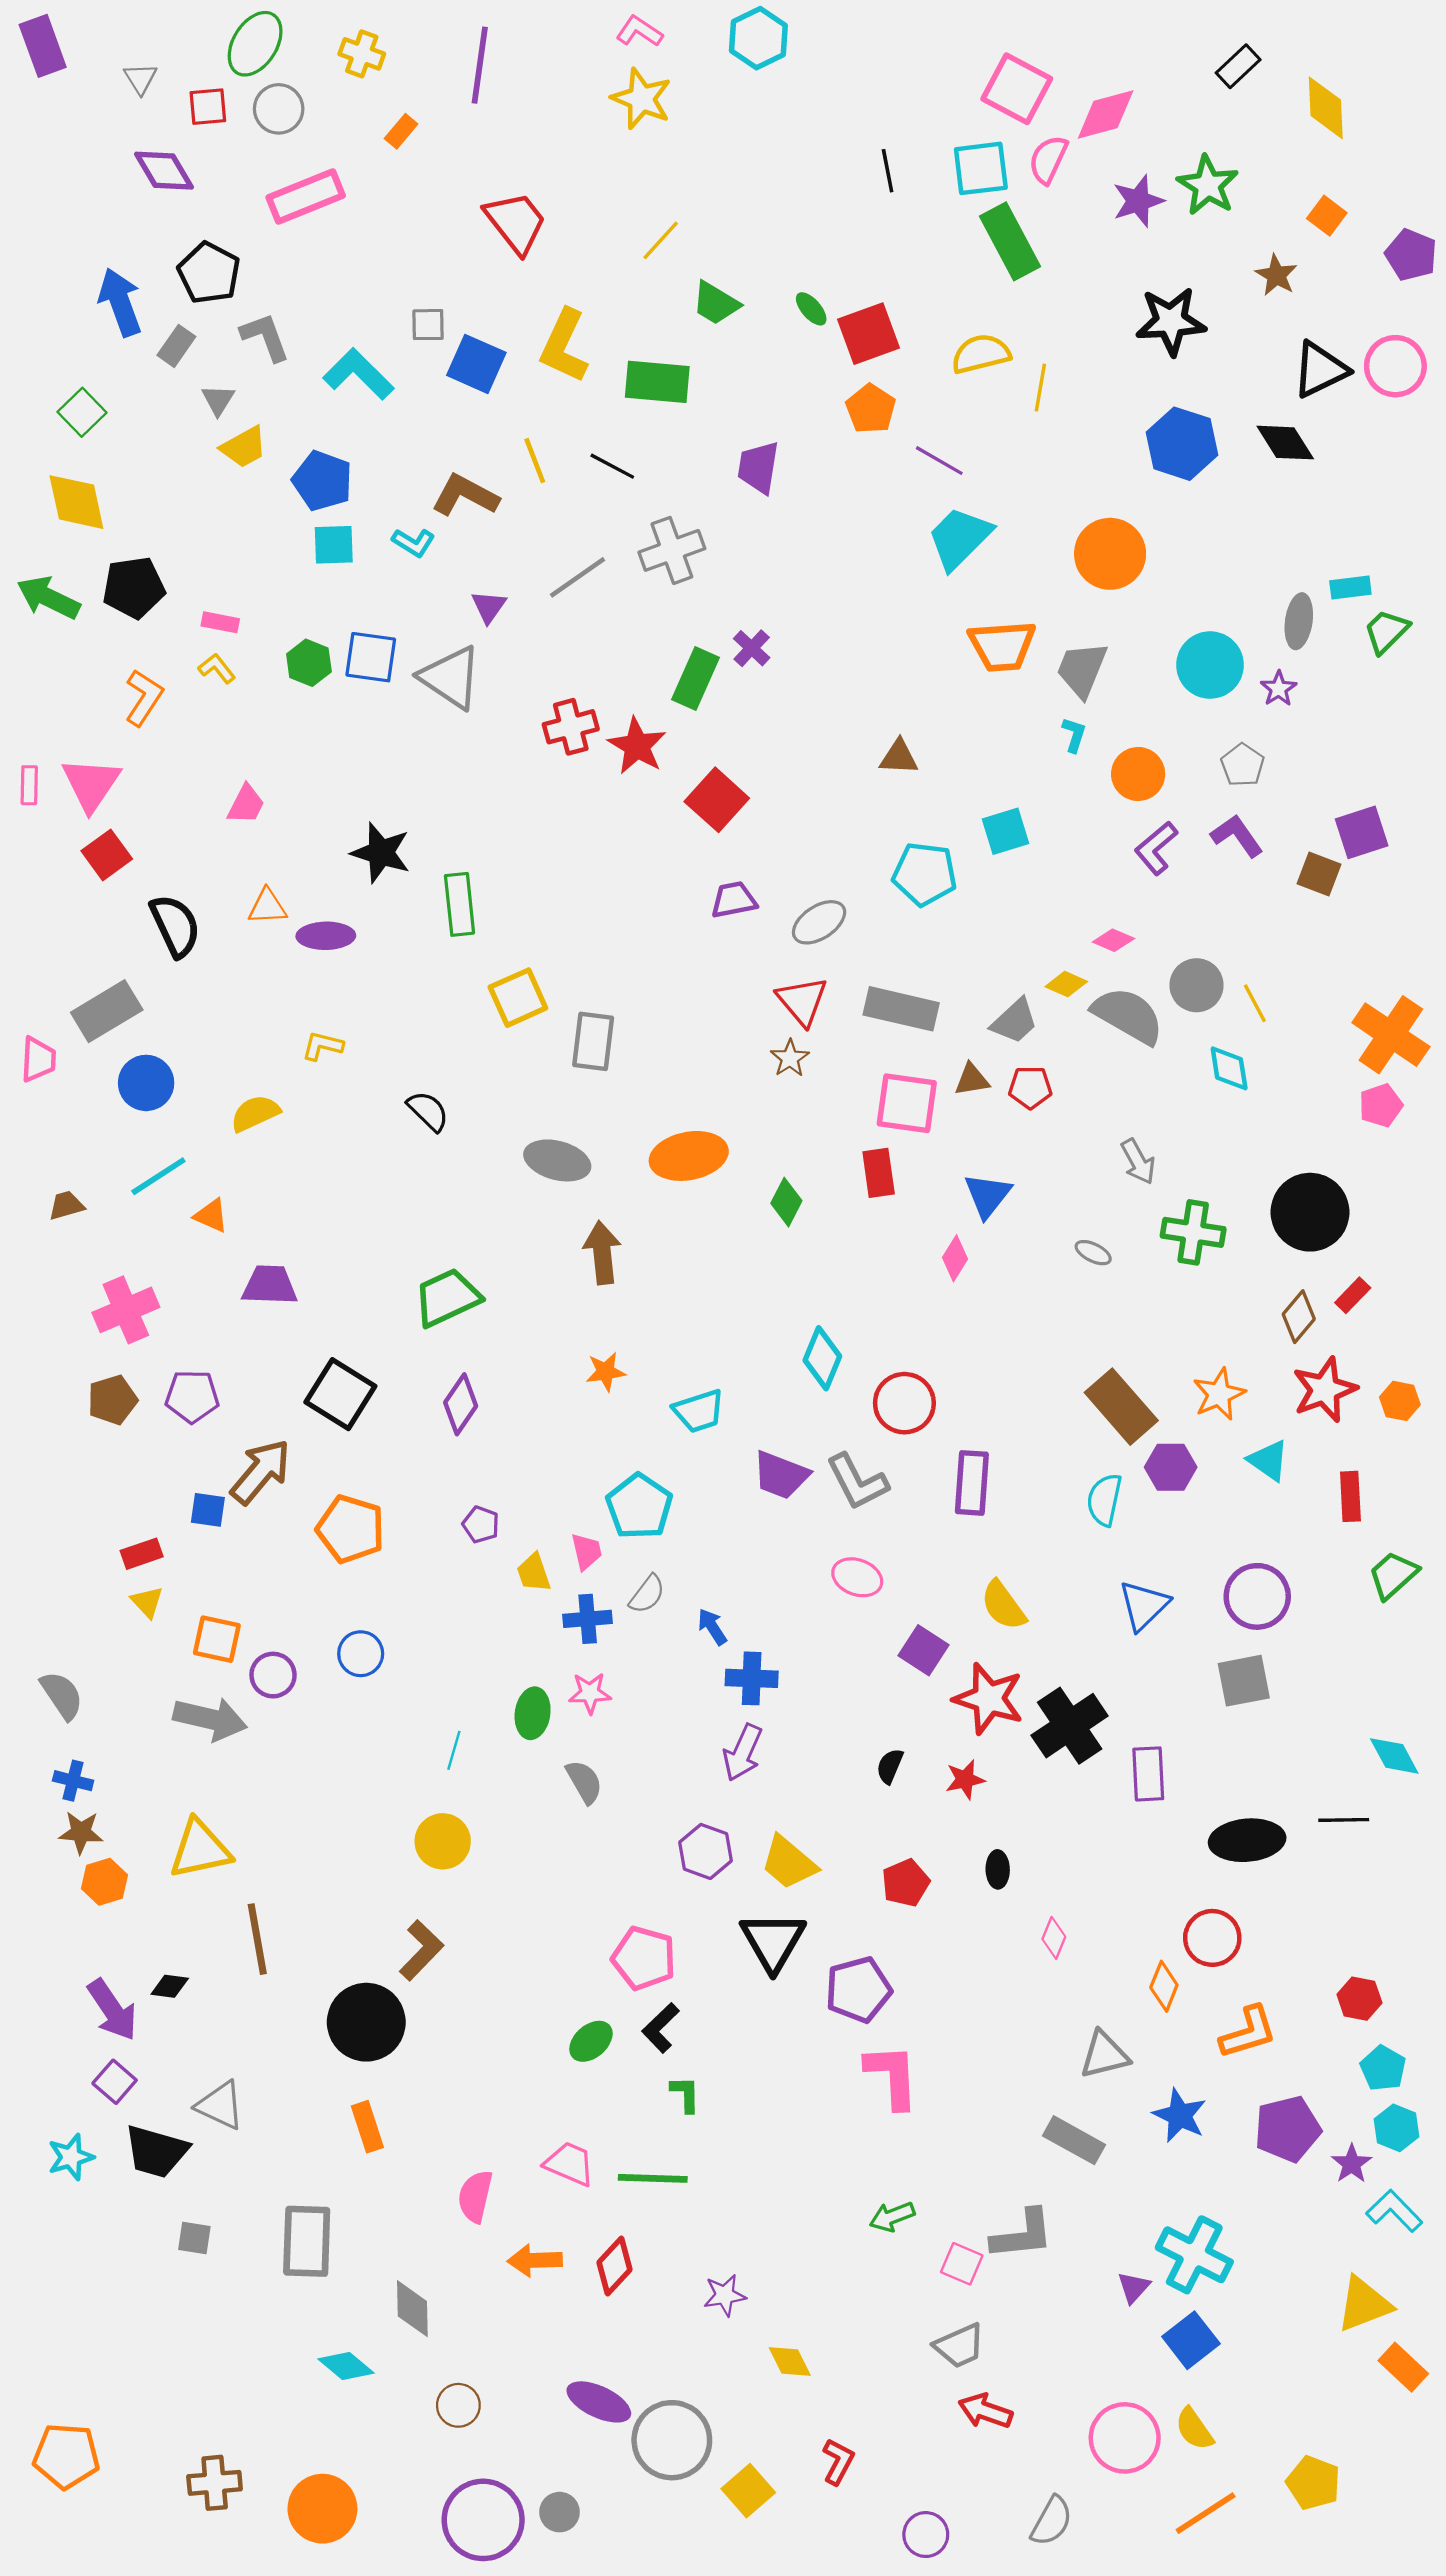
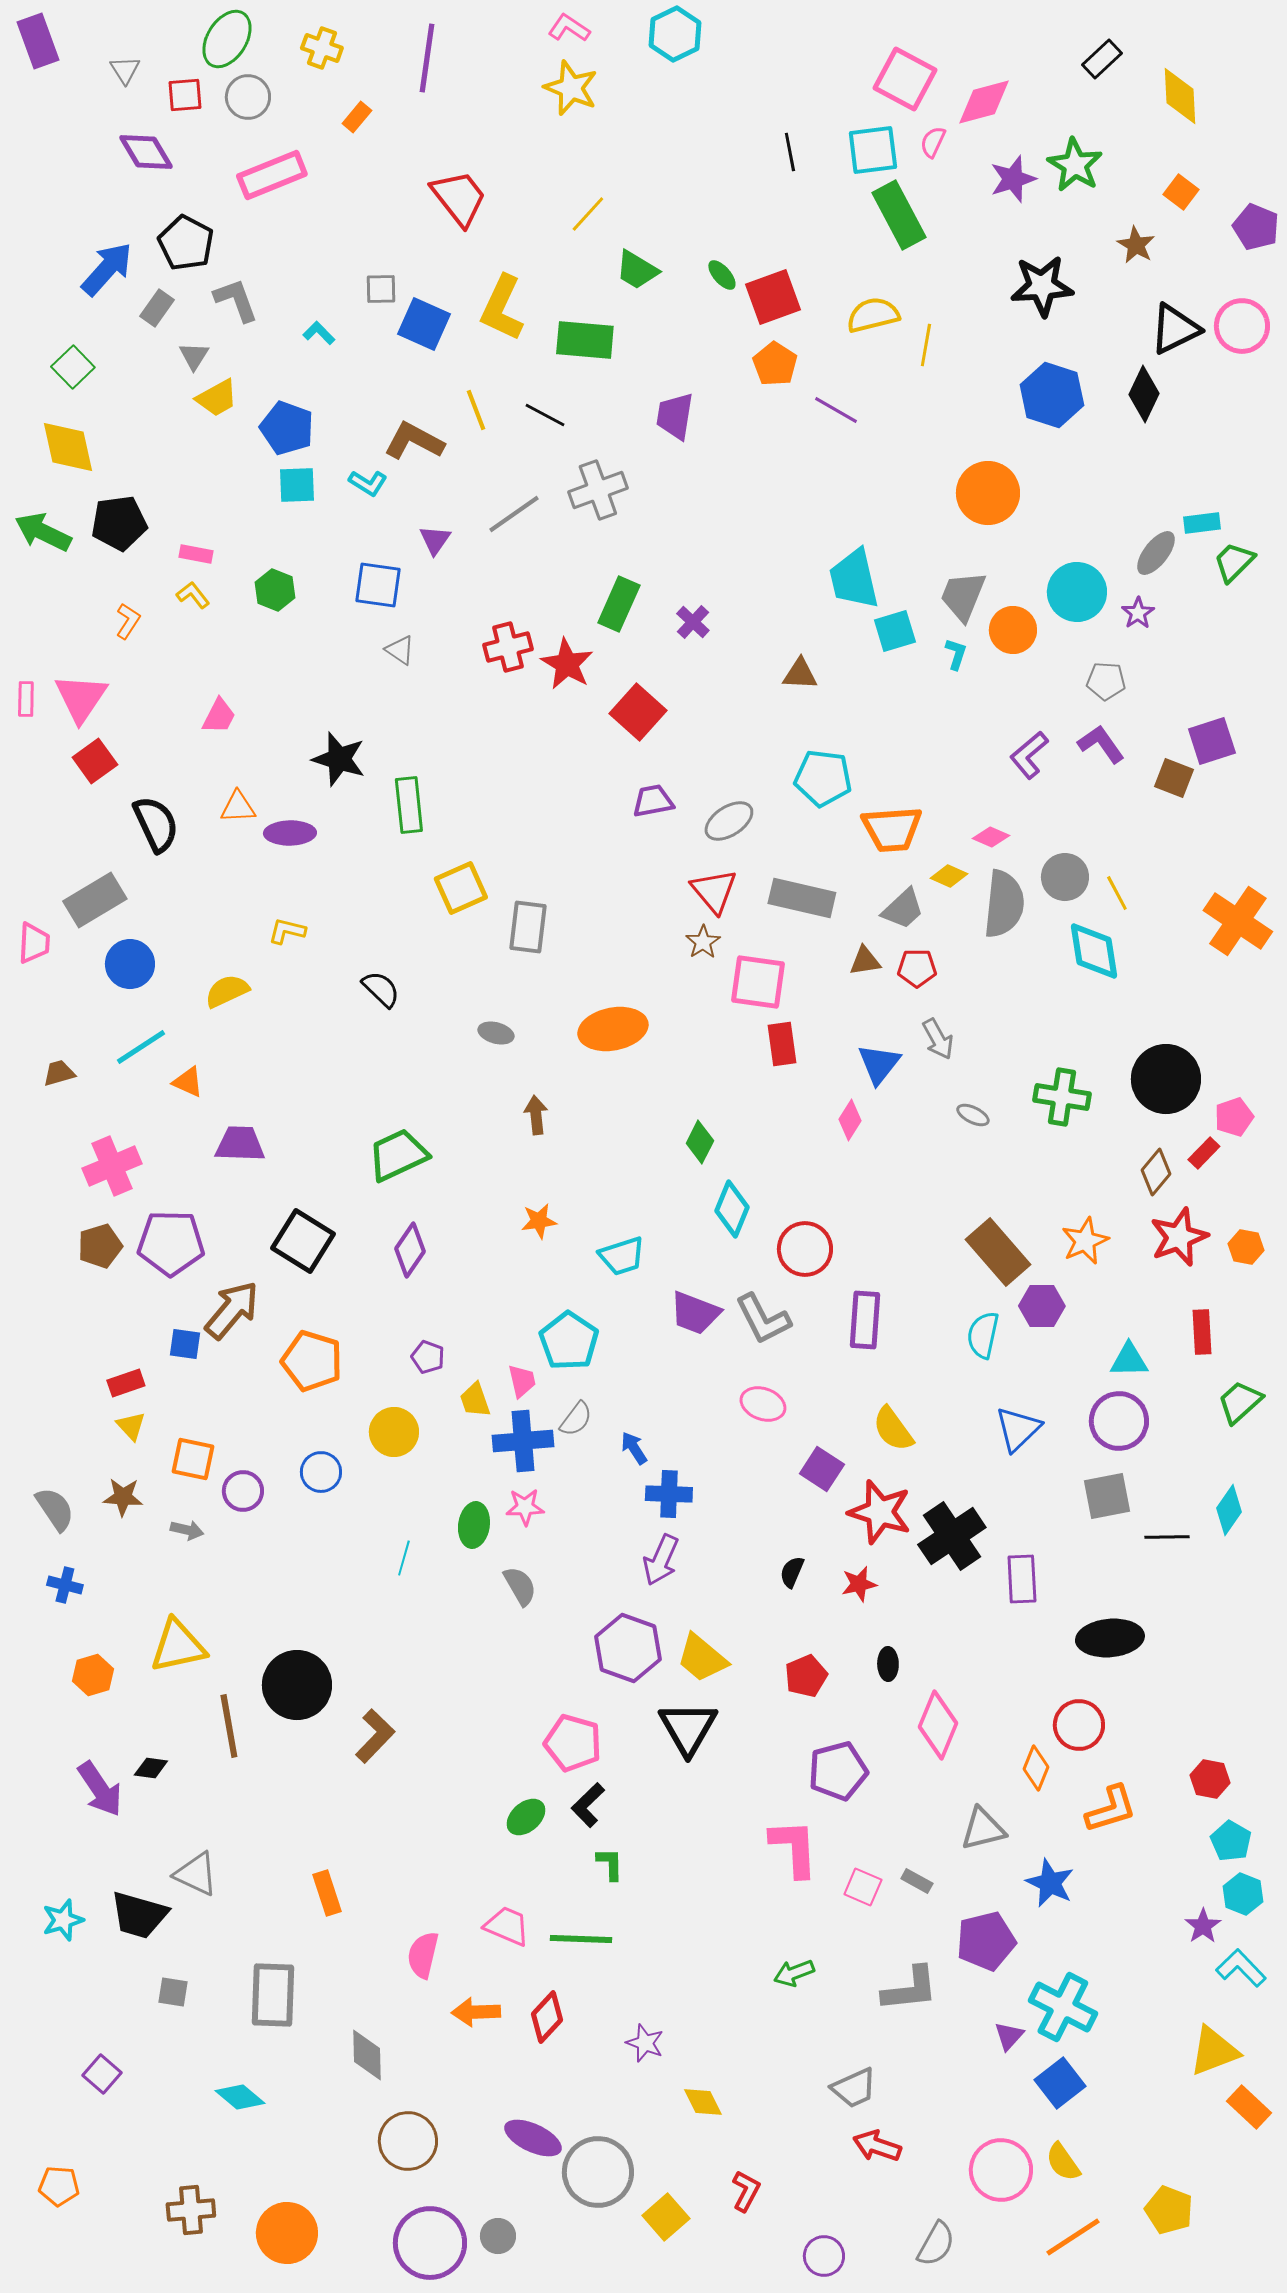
pink semicircle: (1048, 159) -> (933, 142), size x0.7
blue arrow: (120, 302) -> (107, 269), turned 62
cyan L-shape: (358, 374) -> (319, 333), size x0.5
black diamond: (1285, 443) -> (1144, 394), turned 58
cyan trapezoid: (959, 538) -> (854, 579), moved, turned -58
gray ellipse: (1299, 621) -> (1156, 553), turned 30
orange trapezoid: (1002, 646) -> (892, 829), moved
purple cross: (752, 648) -> (693, 622), moved
blue square: (371, 657) -> (378, 585), moved
gray triangle: (451, 677) -> (400, 650), moved, size x0.5
orange L-shape: (144, 698) -> (128, 621), size x0.7
gray pentagon: (1243, 765) -> (1106, 681), turned -30
orange circle: (1138, 774) -> (1013, 630), moved
cyan square: (1006, 831) -> (895, 631), moved
gray semicircle: (1128, 1016) -> (1004, 904), turned 66
cyan diamond: (1229, 1068) -> (1094, 951), size x1.4
pink square: (907, 1103) -> (758, 982), moved
pink pentagon: (1381, 1105) -> (1234, 1117), moved
gray ellipse: (557, 1160) -> (496, 1033), size x0.6
gray arrow: (1138, 1162) -> (938, 1039), moved
green diamond: (786, 1202) -> (700, 1142), moved
brown arrow: (602, 1253) -> (536, 1115), size x0.7
purple pentagon: (192, 1396) -> (171, 1243), size x1.4
cyan triangle: (1268, 1460) -> (1129, 1360), moved, turned -36
blue cross: (588, 1619) -> (523, 1441), size x1.4
gray arrow: (210, 1719) -> (187, 1530), size x0.5
cyan diamond: (1394, 1756) -> (1229, 1510), moved, turned 63
black line: (1344, 1820) -> (1167, 1537), moved
brown star: (81, 1832) -> (123, 1497), moved
yellow circle: (443, 1841) -> (394, 1432), moved
purple hexagon: (706, 1851) -> (628, 1648), size x1.4
pink diamond: (1054, 1938) -> (938, 1725), size x1.8
purple pentagon: (858, 1990) -> (838, 1771), moved
black circle: (366, 2022) -> (297, 1685), moved
purple square: (115, 2082) -> (102, 2074), moved
purple pentagon: (1288, 2129) -> (986, 1941), moved
gray rectangle: (1074, 2140) -> (917, 1881), moved, size x0.6
pink square: (962, 2264) -> (863, 1887), moved
purple star: (725, 2295) -> (645, 2043), turned 30
cyan diamond: (346, 2366) -> (240, 2097), moved
brown circle: (458, 2405) -> (408, 2141), size x1.5
orange pentagon: (66, 2456) -> (59, 2186), size x0.7

